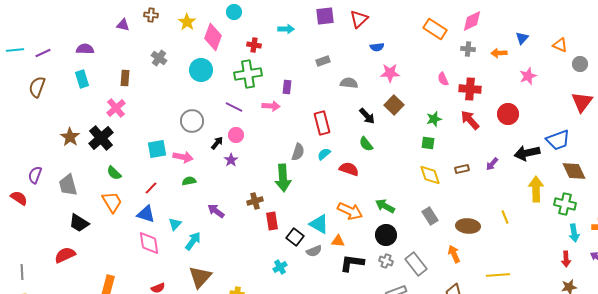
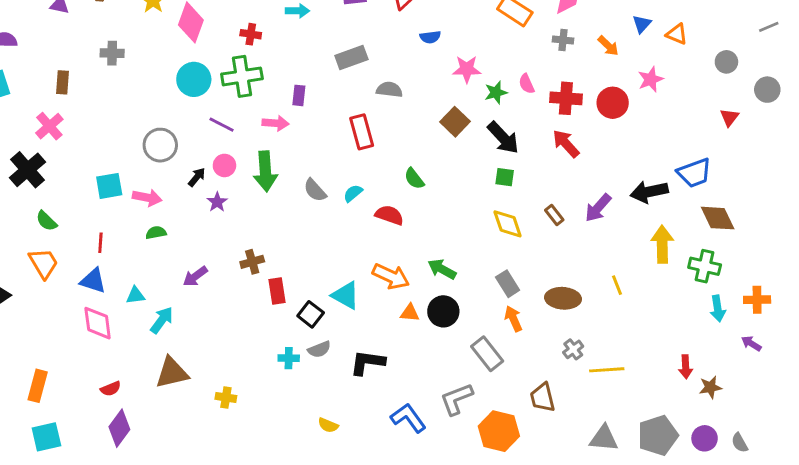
orange triangle: (560, 45) -> (677, 34), moved
orange arrow: (499, 53) -> (608, 46), turned -133
gray cross: (159, 58) -> (112, 53), turned -35
gray rectangle: (323, 61) -> (351, 57), size x1.5
cyan circle: (201, 70) -> (194, 79), moved
pink star: (390, 73) -> (467, 69), moved
red triangle: (582, 102) -> (729, 117), size x0.6
red circle: (508, 114) -> (613, 103), moved
black arrow: (367, 116) -> (503, 138), moved, size x1.4
green star: (434, 119) -> (496, 93), moved
red rectangle: (322, 123) -> (362, 132), moved
gray semicircle: (298, 152) -> (315, 190), turned 120
purple arrow: (492, 164) -> (598, 208), size x1.5
brown rectangle: (462, 169) -> (554, 215), turned 64
green arrow: (283, 178) -> (265, 171), moved
red line: (151, 188) -> (100, 243), turned -40
purple arrow: (216, 211) -> (195, 276), turned -72
cyan triangle: (175, 224) -> (135, 295), turned 40
orange triangle: (338, 241) -> (410, 313), moved
gray semicircle: (314, 251) -> (319, 349), moved
orange arrow: (454, 254) -> (513, 319), moved
red arrow: (566, 259) -> (686, 367), moved
gray cross: (386, 261) -> (573, 349), moved, turned 32
black L-shape: (352, 263) -> (367, 362), moved
cyan cross: (280, 267) -> (289, 358), turned 32
brown triangle: (200, 277) -> (172, 373), turned 35

